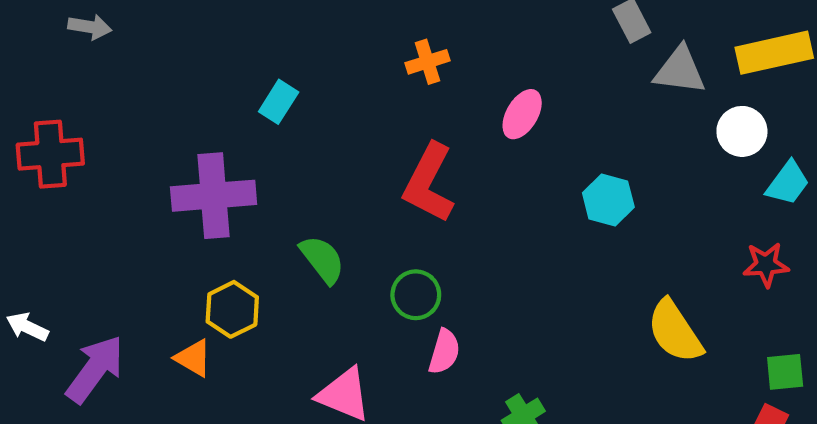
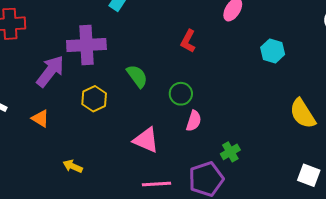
red L-shape: (429, 183) -> (188, 41), size x0.6
orange triangle: (193, 358) -> (40, 119), moved
purple arrow: (95, 369) -> (50, 71), moved

